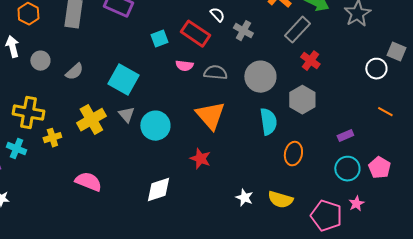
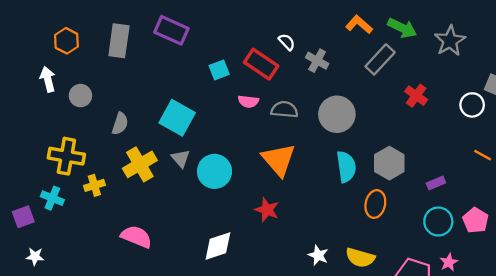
red cross: (310, 61) -> (416, 96), moved
gray semicircle: (74, 72) -> (120, 124), moved, turned -30
gray hexagon: (302, 100) -> (389, 163), moved

